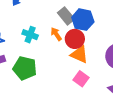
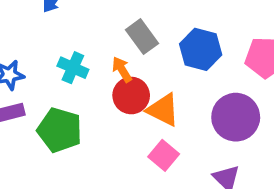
blue hexagon: (83, 20) -> (201, 49), moved
red circle: (75, 39) -> (131, 95), moved

